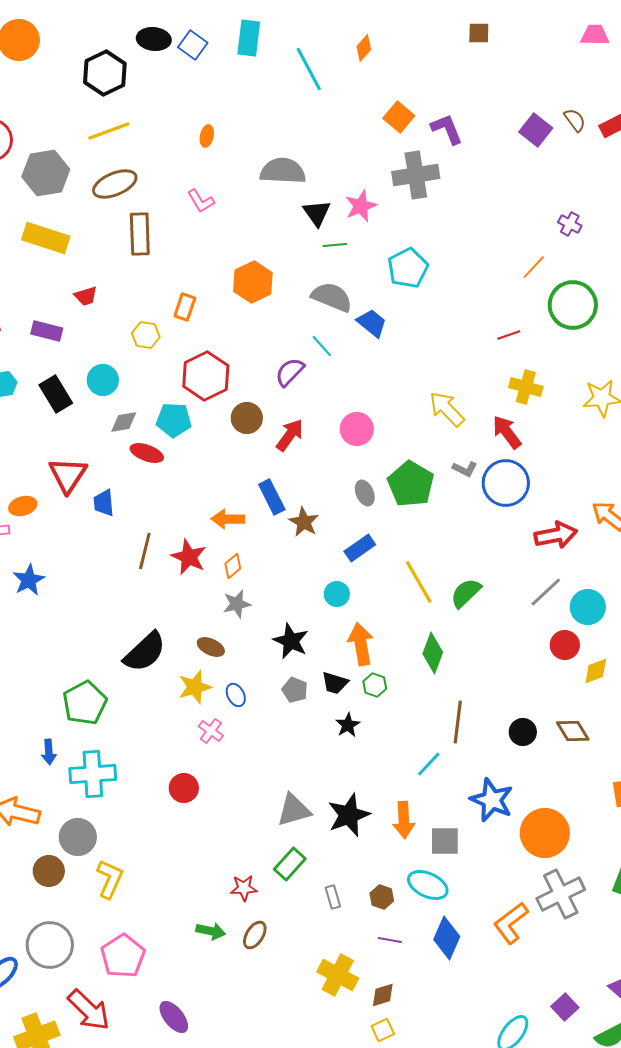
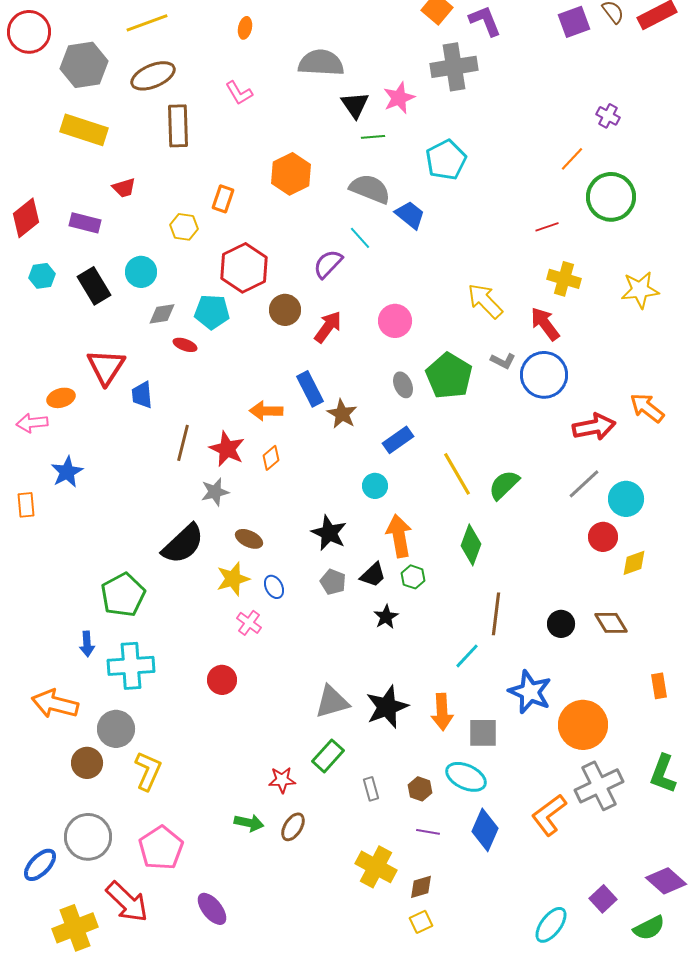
purple square: (536, 130) -> (574, 22), turned 32
red ellipse: (147, 453) -> (185, 345), size x0.7
gray star: (237, 604) -> (215, 492), moved
black trapezoid: (335, 683) -> (373, 575), turned -60

